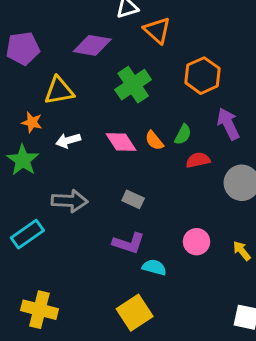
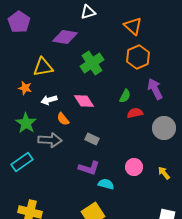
orange triangle: (157, 30) -> (133, 26), moved
purple pentagon: (23, 48) -> (19, 22), moved, turned -30
orange semicircle: (154, 140) -> (63, 119), moved
green star: (23, 160) -> (26, 123), moved

